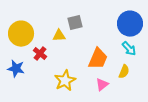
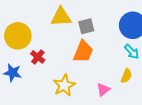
gray square: (75, 23) -> (86, 26), moved
yellow triangle: (59, 36) -> (61, 17), moved, size x1.5
orange trapezoid: (98, 59) -> (83, 52), moved

